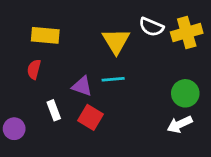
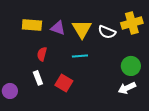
white semicircle: (151, 27) -> (107, 32), moved
red semicircle: (34, 69) -> (42, 54), moved
purple triangle: (82, 86) -> (58, 28), moved

